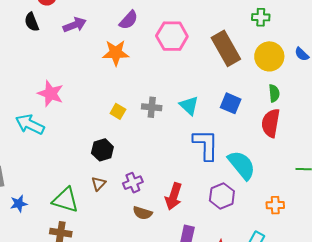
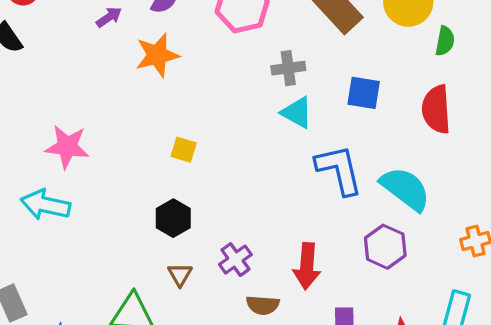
purple arrow: (75, 25) -> (109, 17), moved, size x0.7
green semicircle: (274, 93) -> (445, 41), moved, turned 30
gray cross: (152, 107) -> (288, 68), moved

